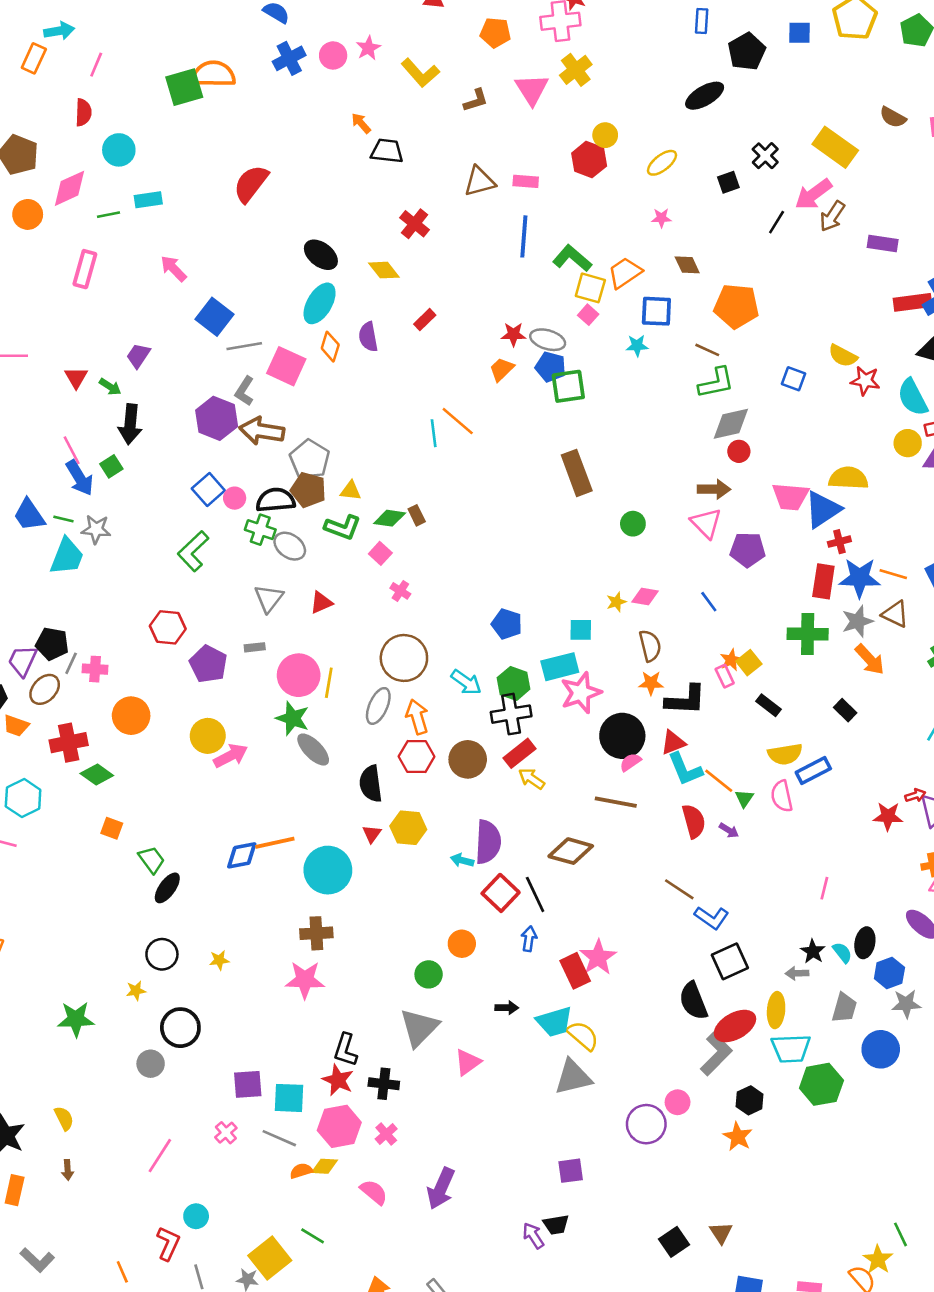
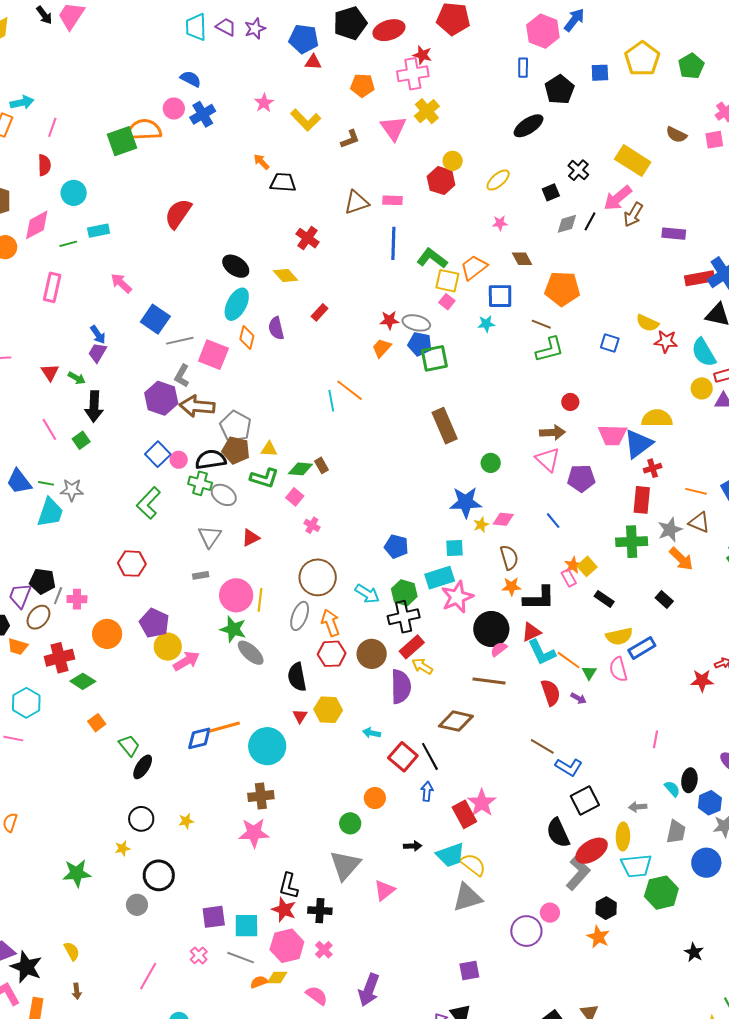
pink circle: (333, 55) -> (174, 109), moved
gray diamond: (731, 424) -> (567, 224), moved, size x0.7
blue arrow: (80, 478) -> (98, 335), moved, size x0.7
blue star: (860, 578) -> (466, 502), moved
purple pentagon: (208, 664) -> (154, 623), moved
orange square: (112, 828) -> (97, 723), turned 36
purple semicircle: (488, 842) -> (401, 687), moved
black star: (813, 951) -> (694, 952), moved

